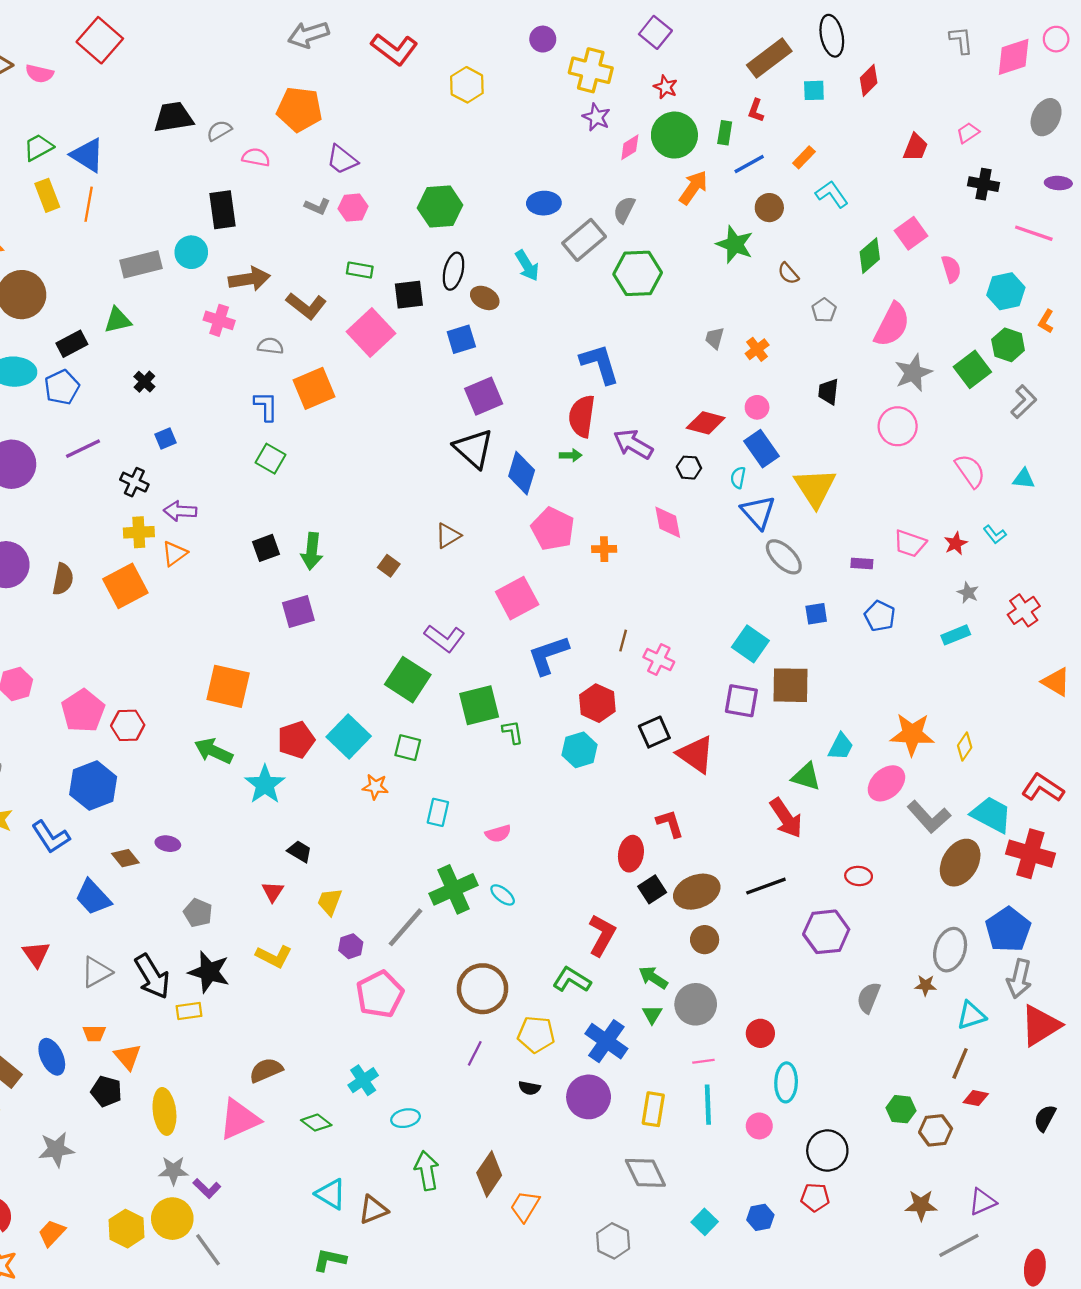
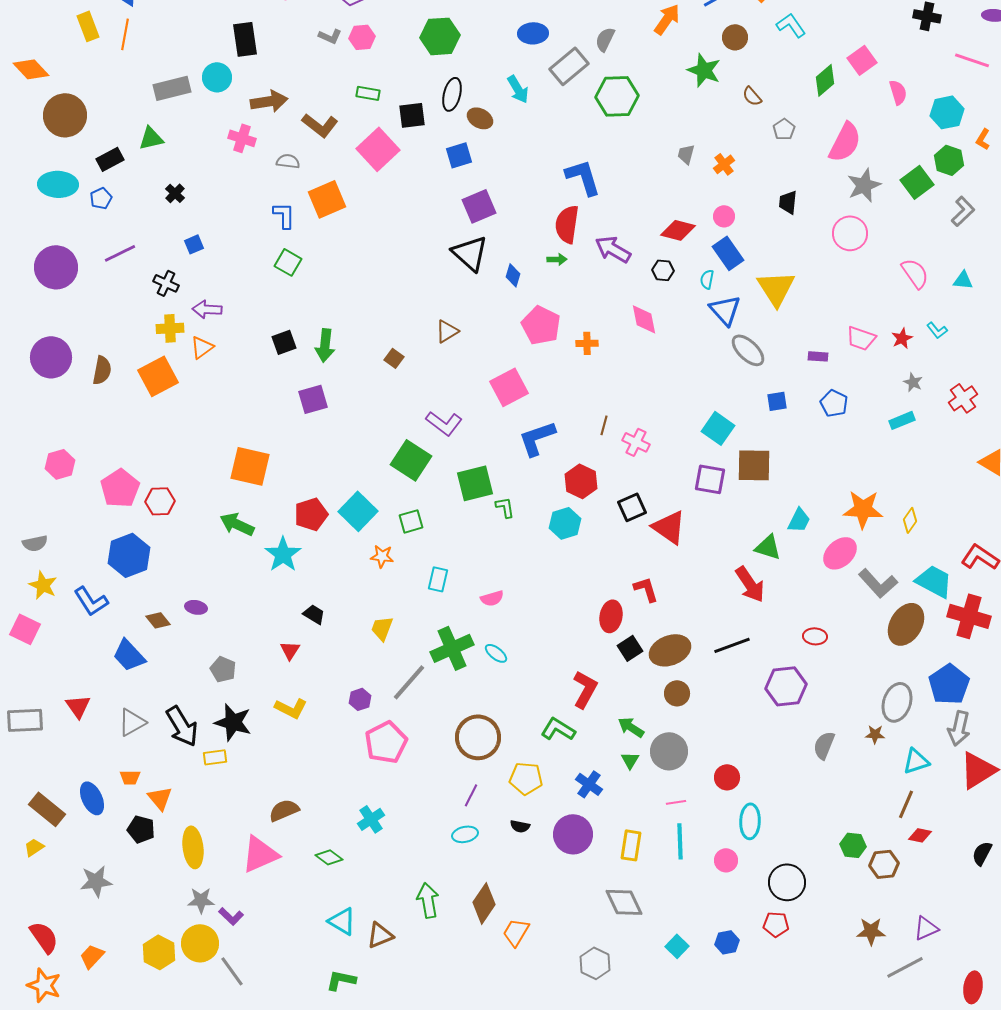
blue pentagon: (62, 387) -> (101, 198), size x0.7
blue diamond: (522, 473) -> (513, 275), size x0.6
green square: (408, 748) -> (411, 521), turned -30
yellow trapezoid: (330, 902) -> (382, 628), moved
blue cross: (606, 1041) -> (589, 784), size x0.7
cyan ellipse: (406, 1118) -> (465, 834), moved

